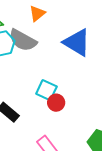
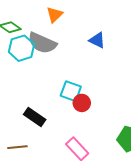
blue triangle: (77, 42) -> (97, 40), size x0.6

